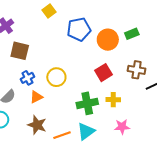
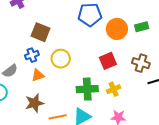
brown square: (20, 51) -> (41, 32), moved
yellow cross: (113, 100) -> (114, 89), turned -32
brown star: (37, 125) -> (34, 103), turned 30

